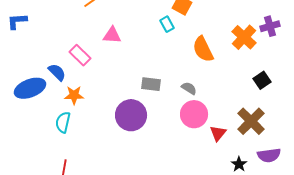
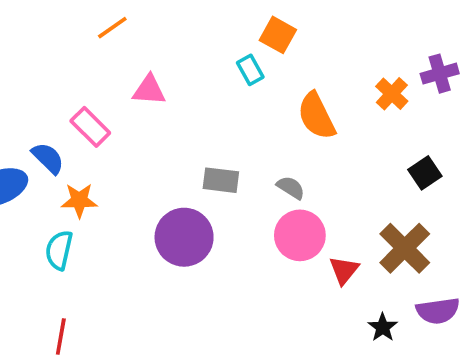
orange cross: (244, 37) -> (392, 94), size x0.7

